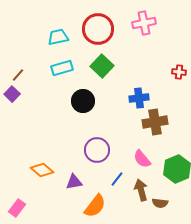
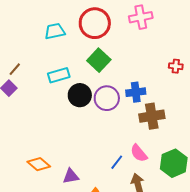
cyan rectangle: (62, 68) -> (59, 75), moved
purple circle: (97, 150) -> (107, 98), moved
blue line: (117, 179) -> (117, 162), moved

